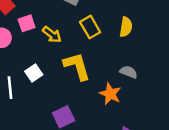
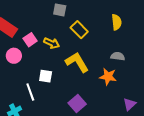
yellow semicircle: (126, 27) -> (117, 22), moved
white square: (34, 73) -> (46, 76), turned -32

